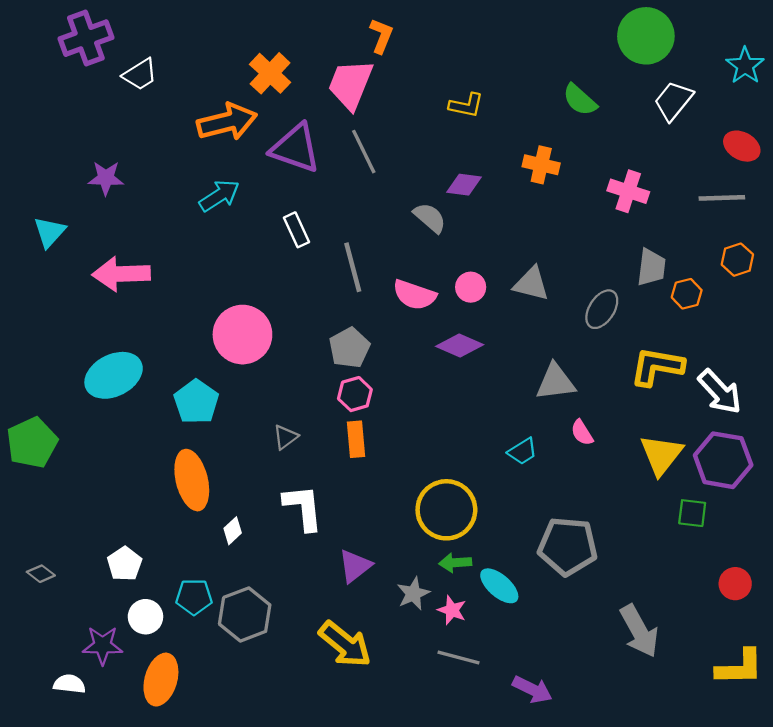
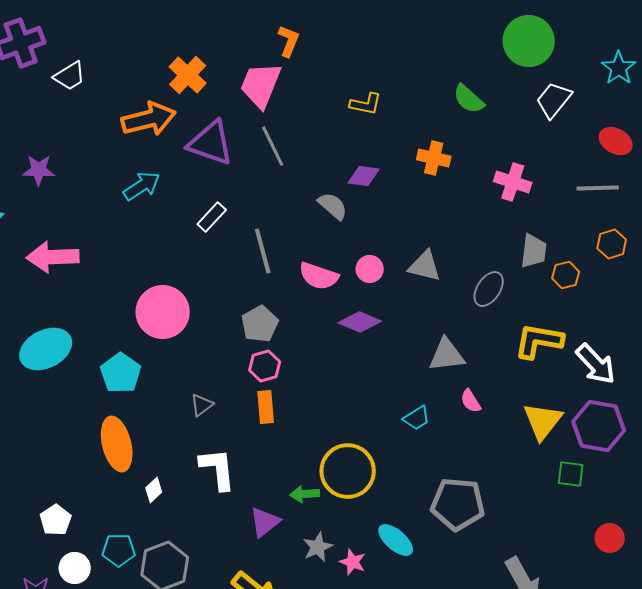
white rectangle: (296, 230) -> (212, 217), turned 68
green arrow: (455, 563) -> (305, 494), moved

